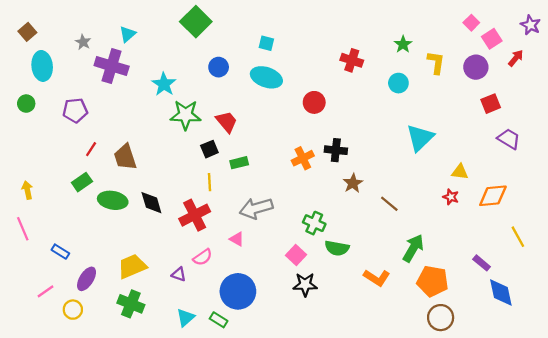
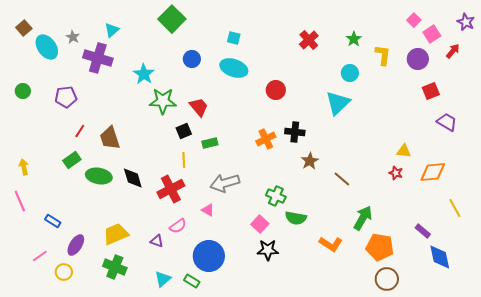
red cross: (352, 60) -> (309, 40), moved, turned 30
cyan ellipse: (42, 66) -> (47, 47), moved, turned -30
cyan triangle: (420, 138) -> (338, 103), moved

